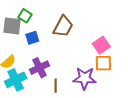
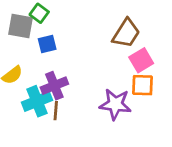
brown trapezoid: (63, 26) -> (126, 33), moved
cyan cross: (16, 80) -> (37, 101), moved
brown line: (56, 86) -> (56, 111), moved

